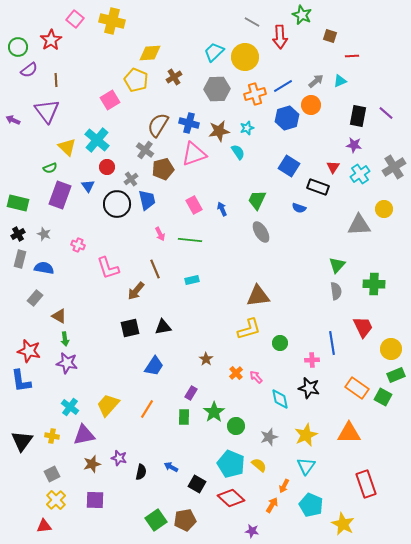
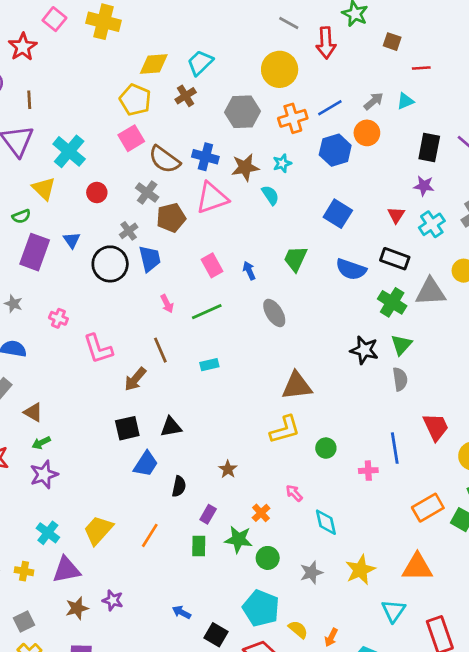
cyan trapezoid: (214, 52) -> (200, 63), moved
pink square: (110, 100) -> (131, 138), moved
brown semicircle: (158, 125) -> (164, 159), turned -85
cyan cross: (97, 140) -> (69, 151), moved
red circle: (107, 167) -> (97, 192), moved
black rectangle: (318, 187) -> (395, 259), moved
blue semicircle: (299, 208) -> (351, 269), size x1.6
gray ellipse: (261, 232) -> (274, 313), moved
green line: (190, 240) -> (207, 312), turned -30
green cross: (374, 284) -> (392, 302), moved, turned 30
green arrow: (65, 339) -> (41, 443), turned 72
purple star: (67, 363) -> (44, 475), turned -30
blue trapezoid: (154, 366) -> (146, 464), moved
orange cross: (236, 373) -> (261, 513), moved
black star: (309, 388) -> (364, 350), moved
orange rectangle: (357, 388) -> (428, 508), turned -65
green star: (214, 412) -> (239, 539), turned -30
yellow semicircle: (259, 465) -> (298, 629), moved
cyan triangle: (306, 466) -> (393, 611), moved
black semicircle: (141, 472) -> (179, 486), moved

